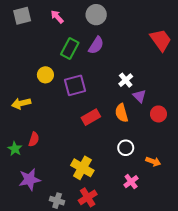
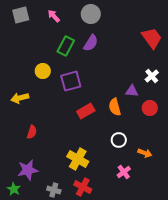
white cross: (126, 80) -> (152, 76), moved
purple triangle: (139, 96) -> (132, 91), turned -40
green star: (15, 149) -> (14, 189), moved
red cross: (88, 197) -> (83, 187), turned -30

